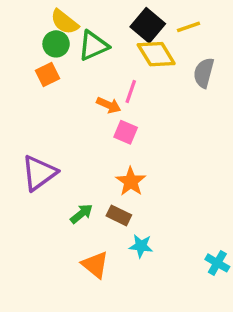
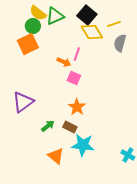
yellow line: (188, 27) -> (114, 24), moved
green triangle: (93, 46) -> (55, 16), moved
orange square: (48, 74) -> (28, 44), size x1.5
cyan star: (141, 246) -> (83, 145), size x1.6

